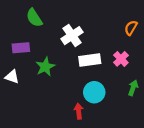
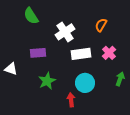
orange semicircle: (131, 28) -> (101, 25), moved
purple rectangle: (21, 48) -> (38, 53), moved
green star: (45, 67) -> (47, 81), moved

